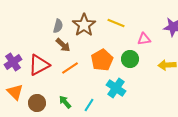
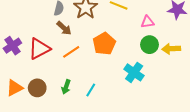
green circle: (130, 59) -> (150, 45), moved
cyan cross: (116, 88) -> (134, 72), moved
orange triangle: (15, 92) -> (15, 88), moved, turned 48
green arrow: (65, 102) -> (66, 87), turned -120

